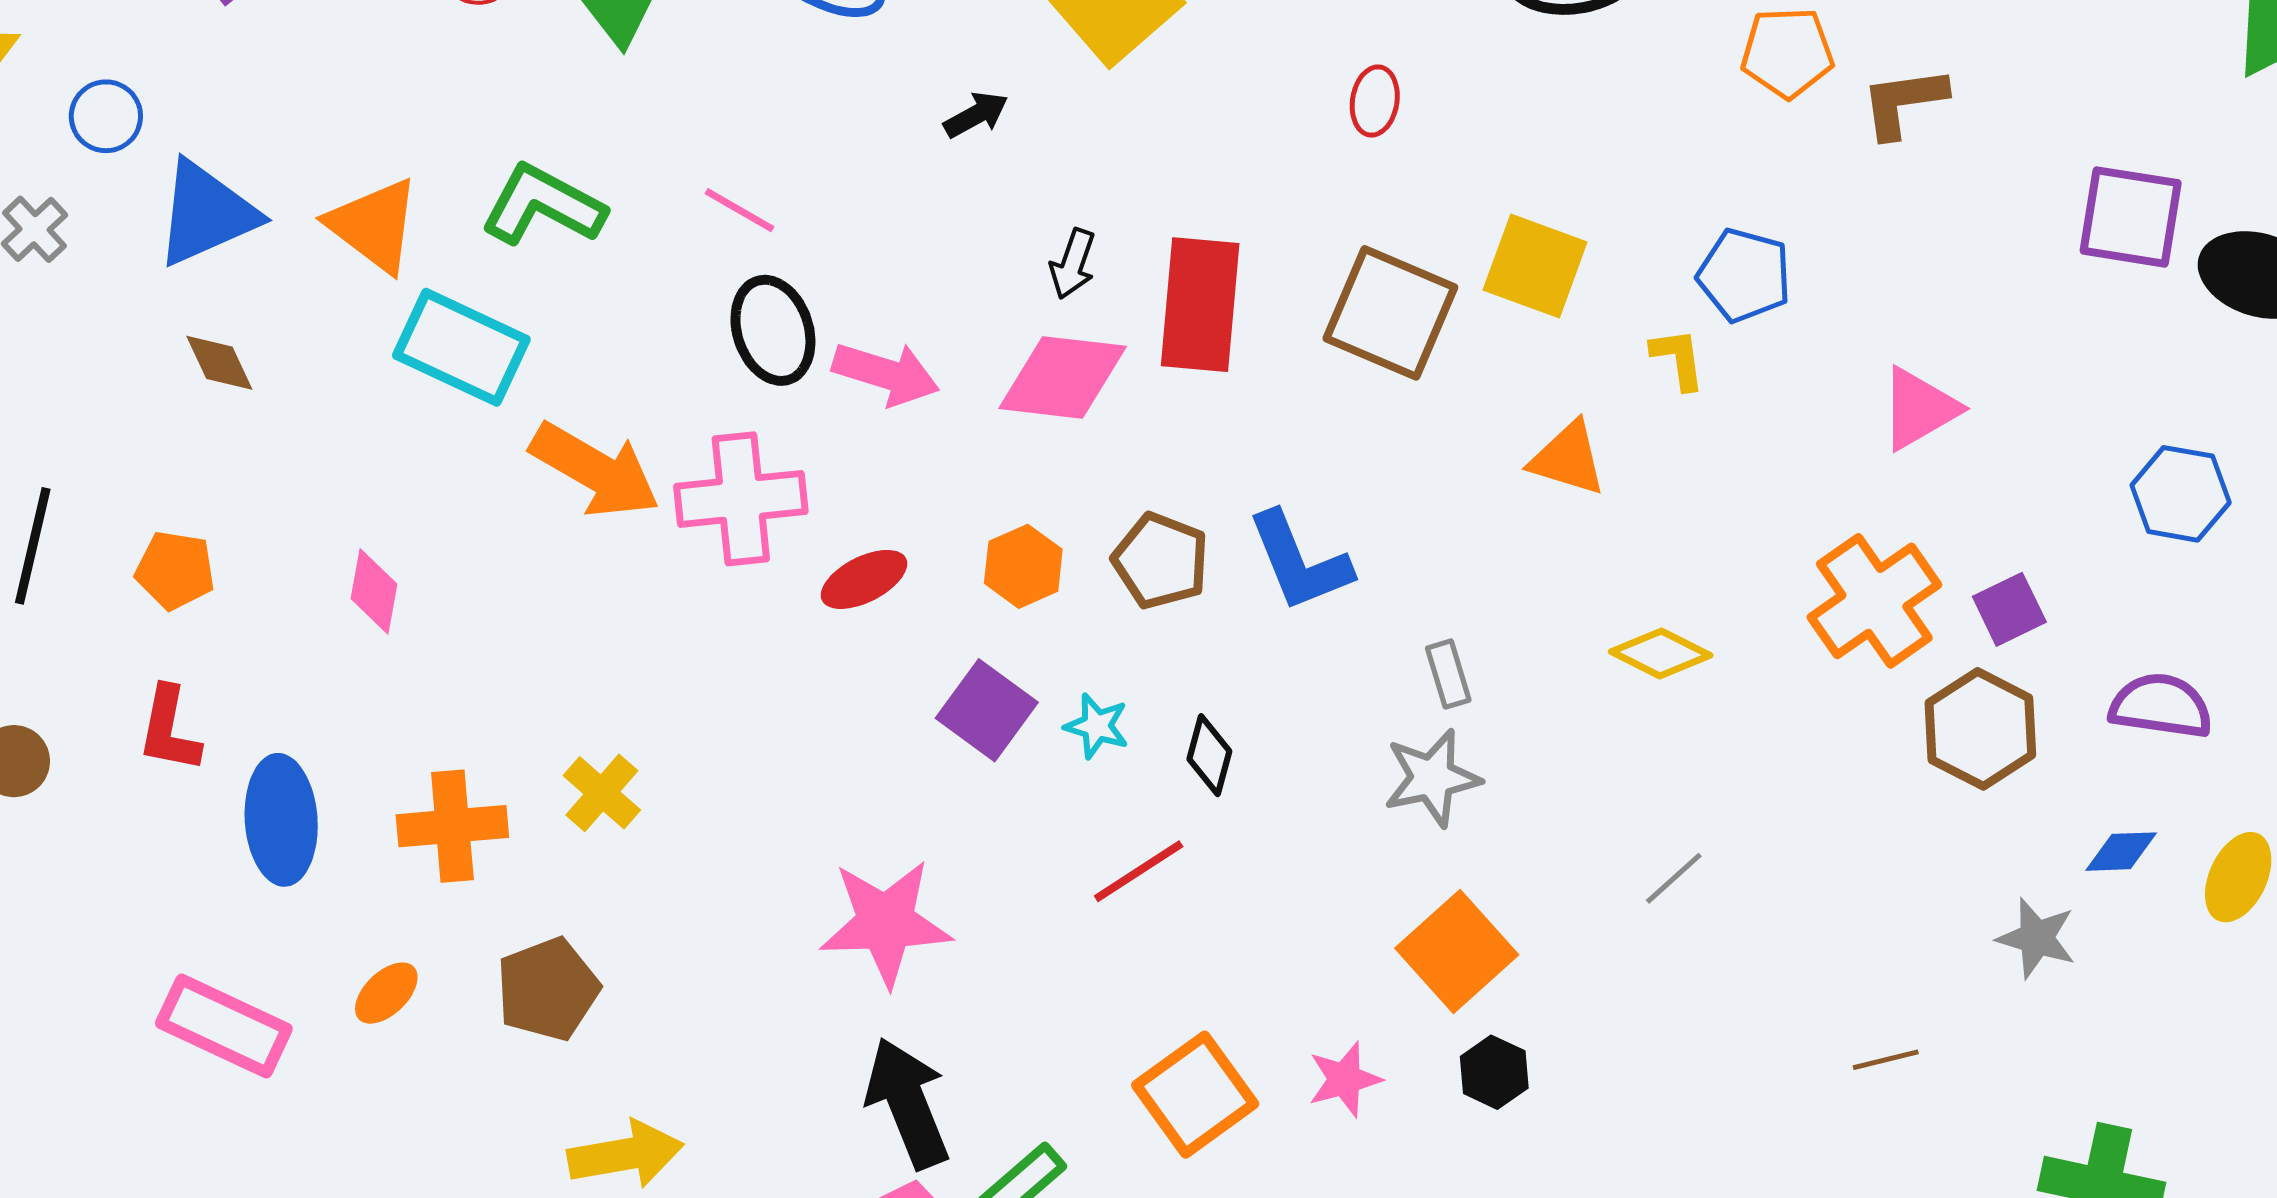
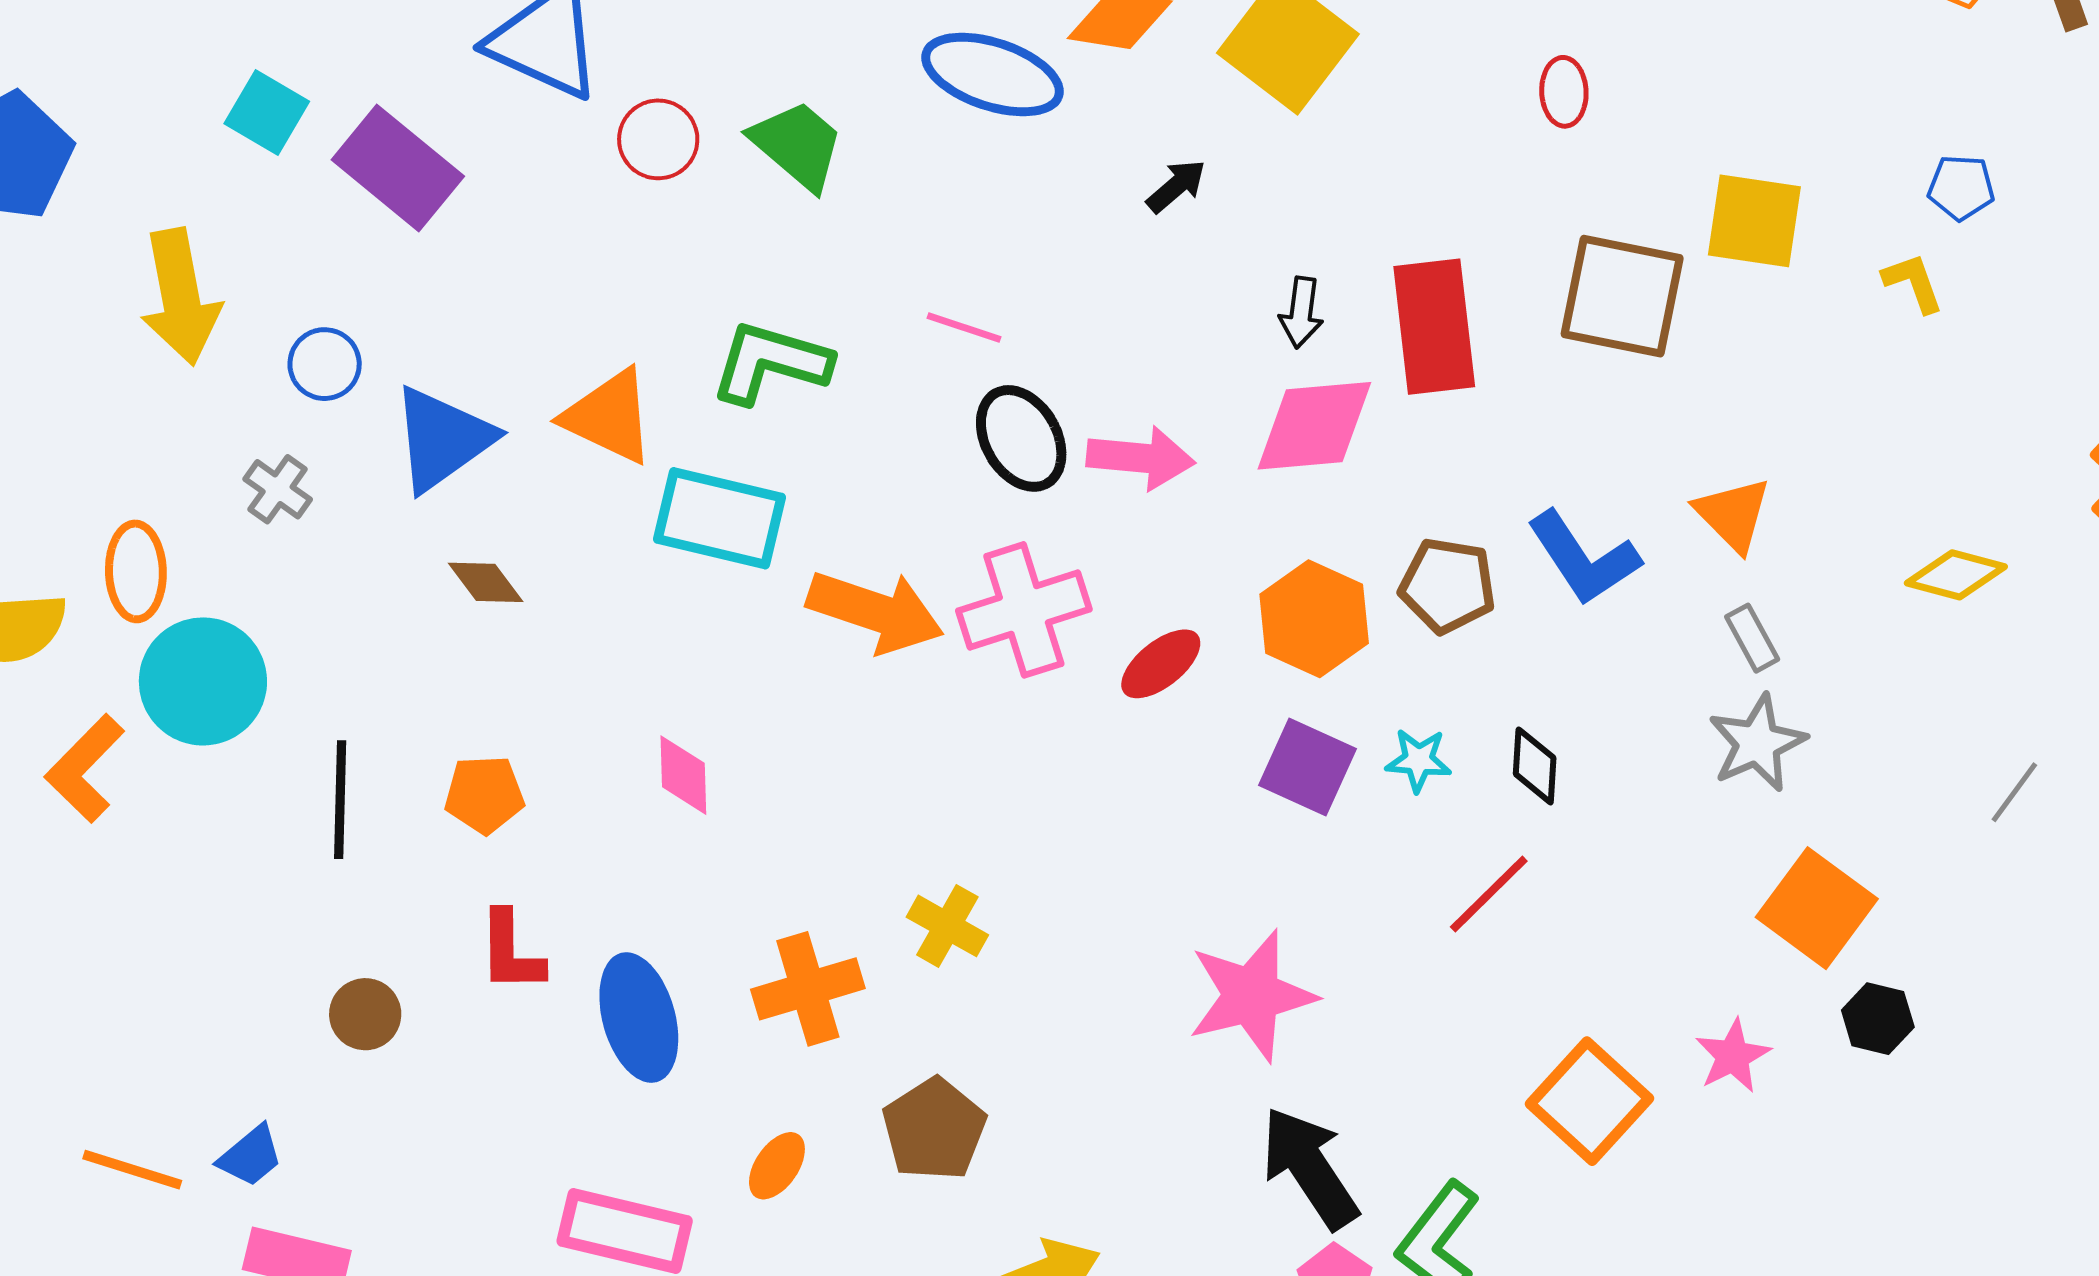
blue pentagon: (1744, 275) -> (1961, 188), size x0.7
orange triangle: (1568, 459) -> (1733, 514), moved, turned 40
orange hexagon: (1023, 566) -> (1314, 619), size x1.4

